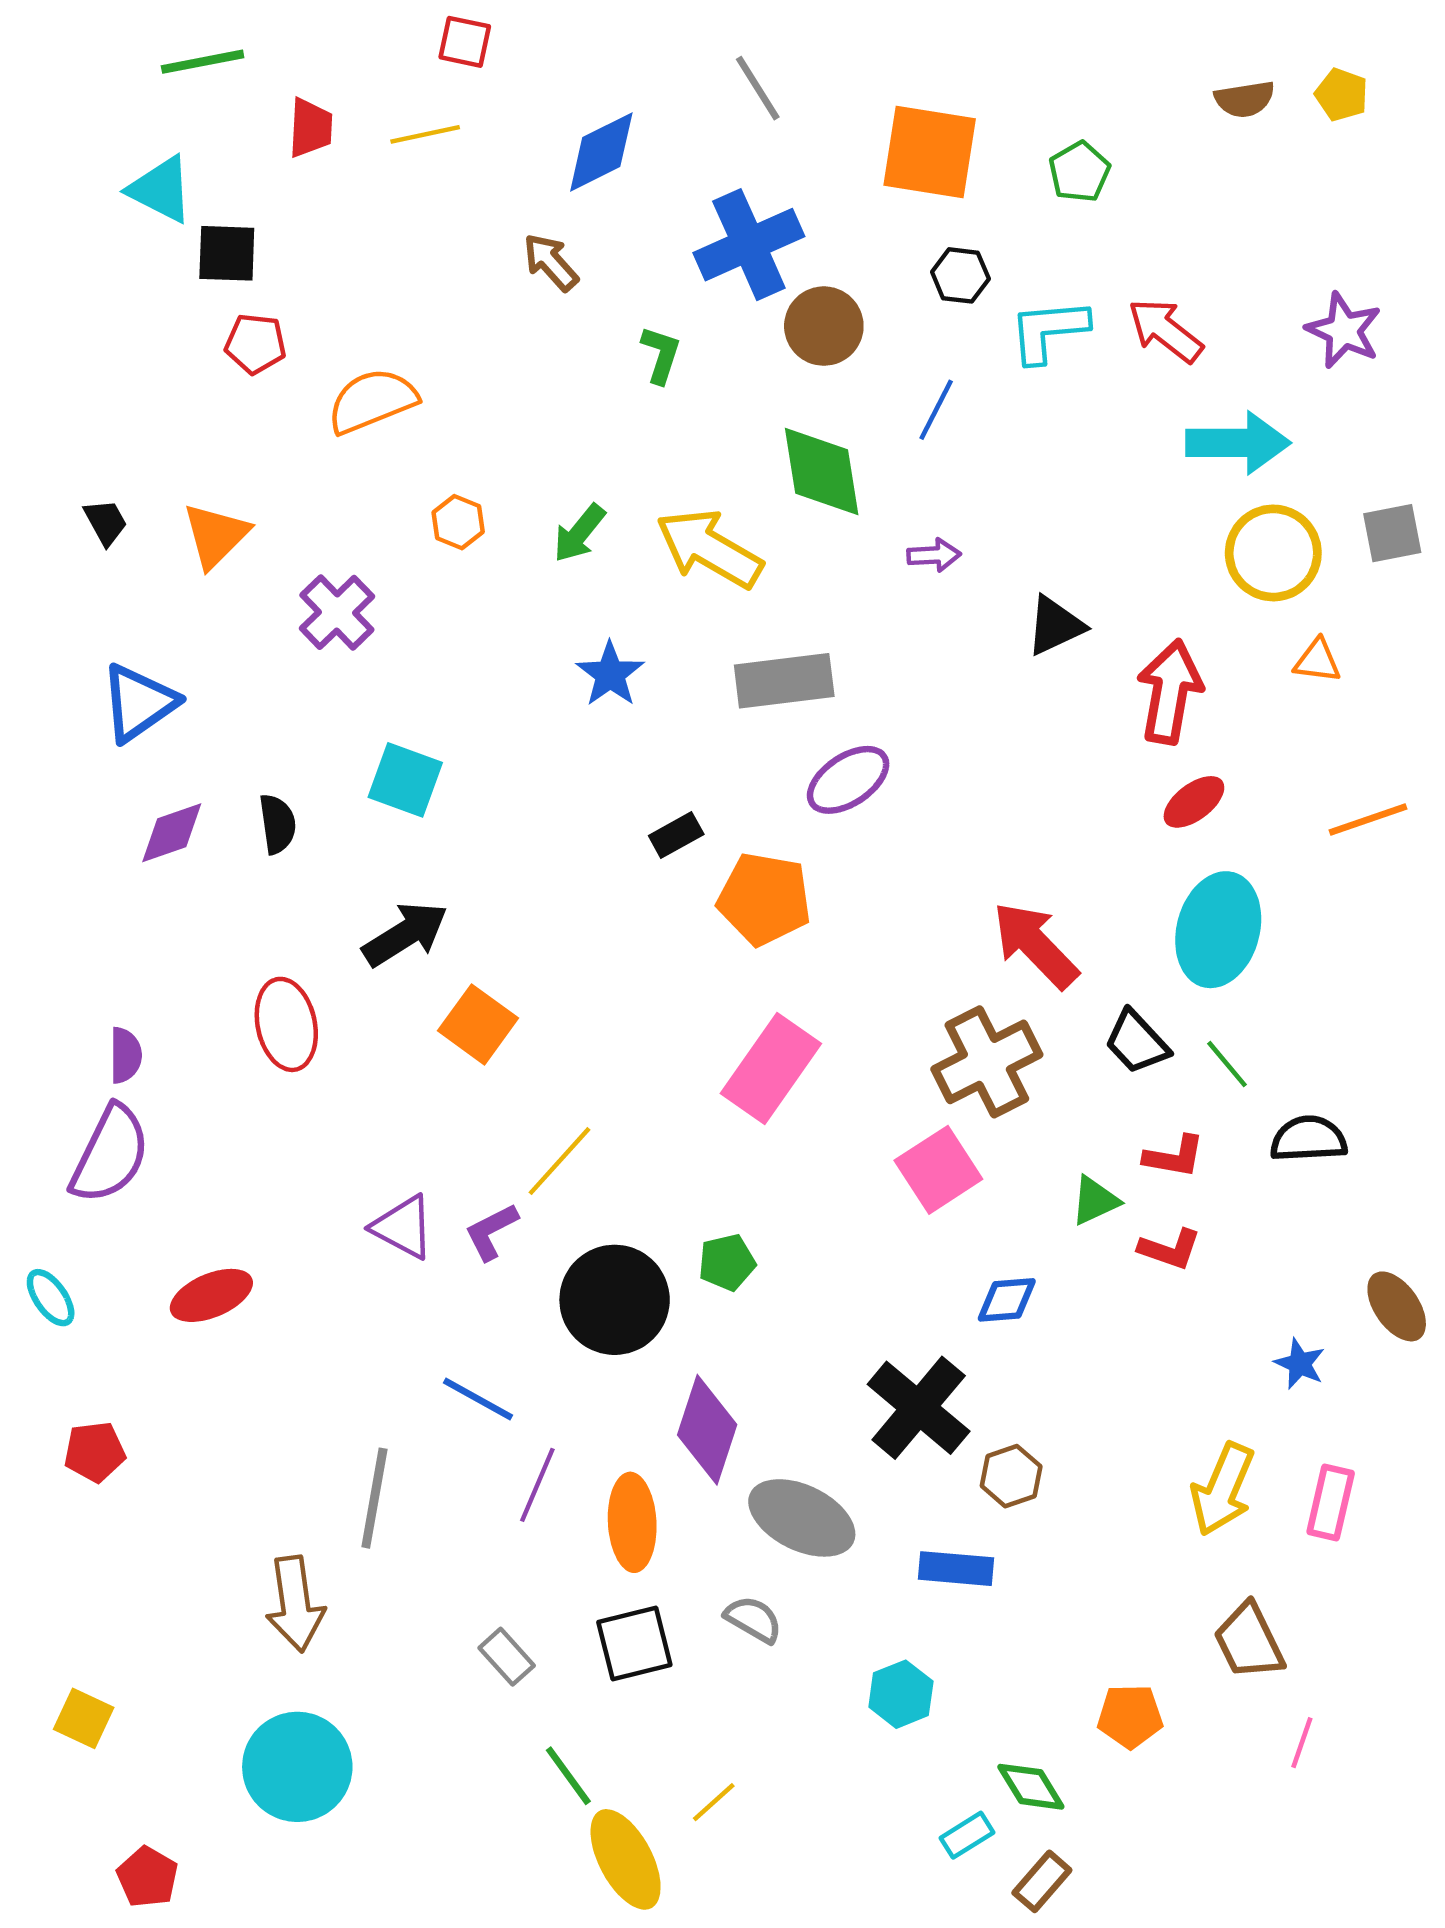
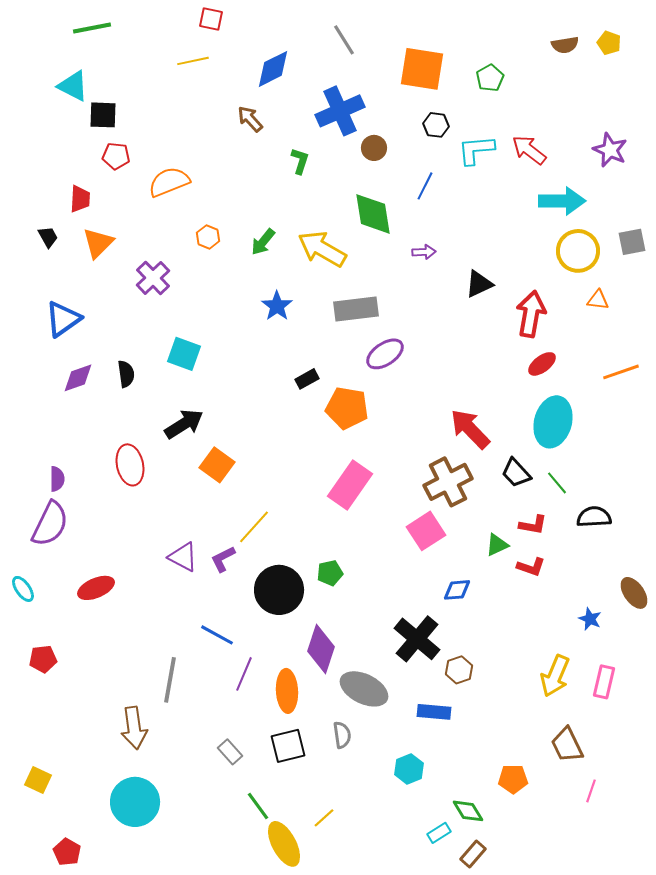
red trapezoid: (311, 128) -> (80, 199), moved
brown circle: (824, 326) -> (374, 148), size x0.7
gray semicircle: (753, 1619) -> (342, 735), turned 52

